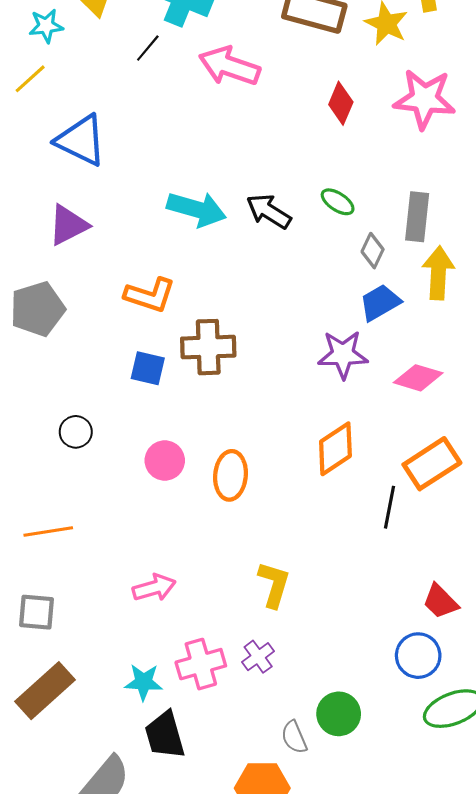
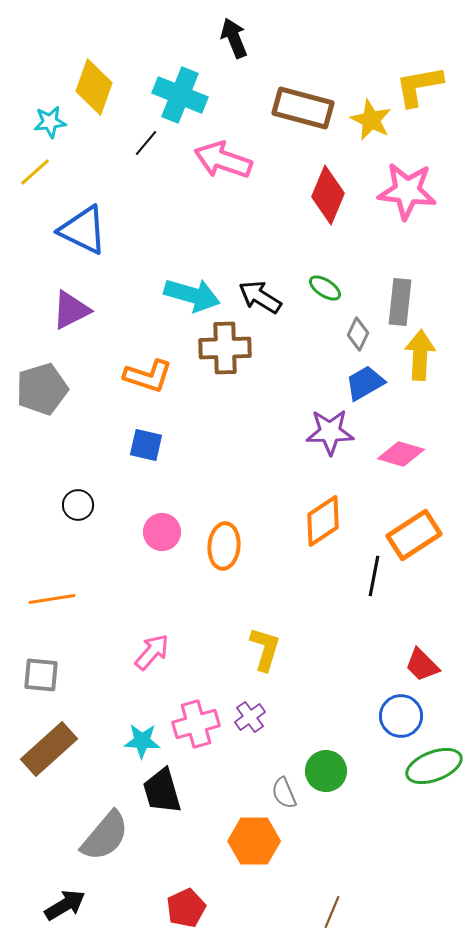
red diamond: (341, 103) -> (328, 195), size x1.4
brown cross: (208, 347) -> (225, 348), moved
pink arrow: (154, 588) -> (152, 652), turned -33

